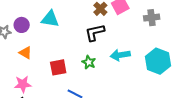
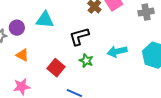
black L-shape: (95, 32) -> (79, 36), moved
red square: (58, 67) -> (56, 68), turned -36

